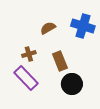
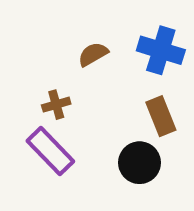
brown rectangle: (60, 61) -> (161, 116), moved

